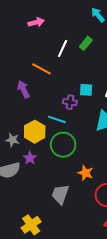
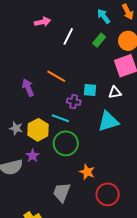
green rectangle: (86, 43) -> (99, 40), moved
white line: (63, 49) -> (68, 36), moved
orange line: (41, 69) -> (56, 76), moved
gray star: (12, 140) -> (16, 128), moved

